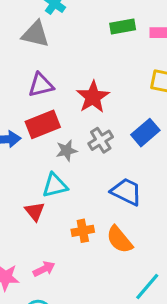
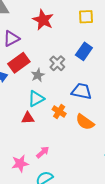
red star: (93, 97) -> (43, 20), moved
red triangle: (35, 211) -> (28, 118), turned -40
orange cross: (83, 231) -> (59, 112), moved, turned -32

